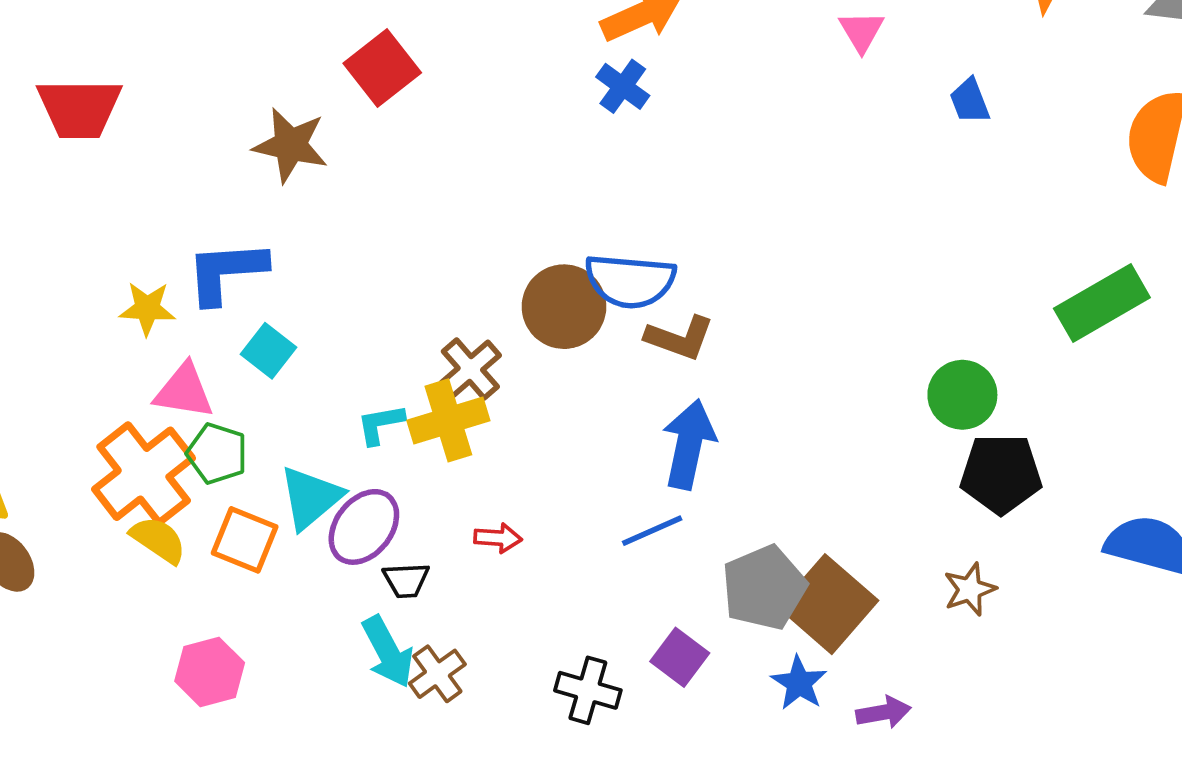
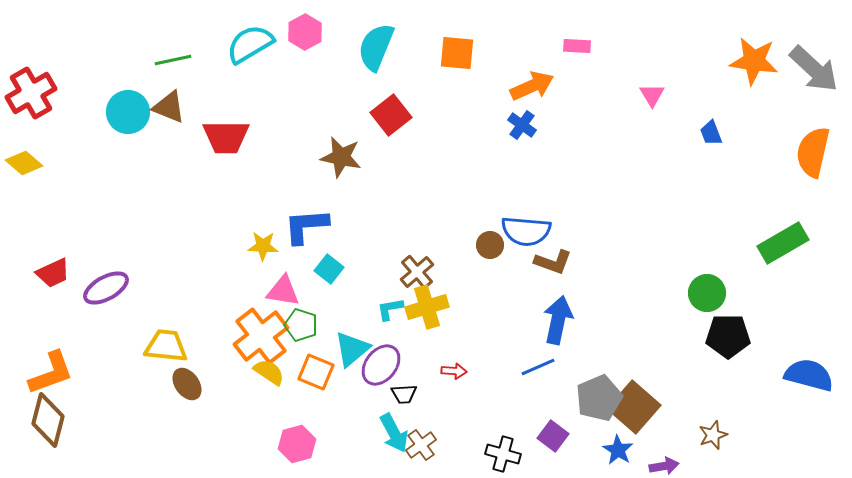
brown circle: (564, 307) -> (490, 245), size x0.6
brown cross: (470, 369) -> (417, 272), moved
brown star: (970, 589) -> (713, 435), moved

